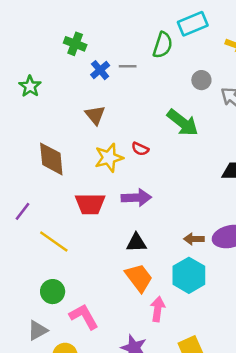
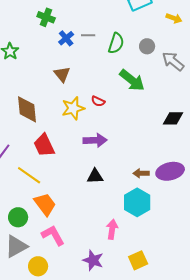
green semicircle: (163, 45) -> (116, 43), moved
red trapezoid: (90, 204) -> (44, 145), moved, turned 65
orange trapezoid: (139, 278) -> (45, 204), moved
green circle: (53, 292) -> (18, 217), moved
gray triangle: (38, 330) -> (16, 246), size x1.4

